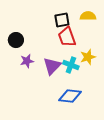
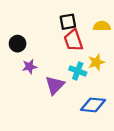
yellow semicircle: (88, 16) -> (102, 26), moved
purple triangle: (52, 66) -> (55, 85), moved
blue diamond: (70, 96) -> (93, 105), moved

